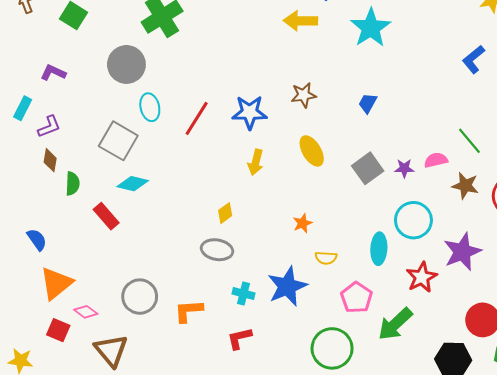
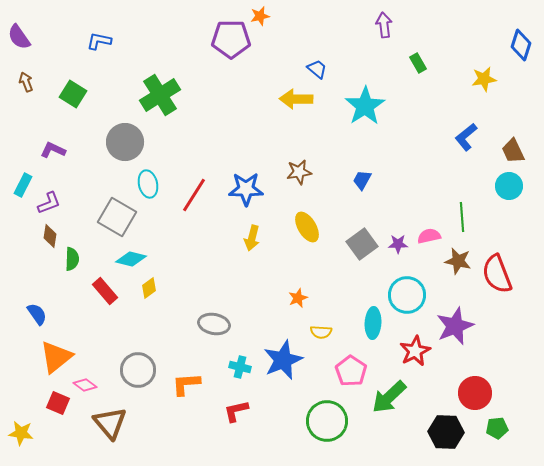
green line: (469, 141) -> (462, 217), turned 36
yellow diamond: (225, 213) -> (149, 288), moved

